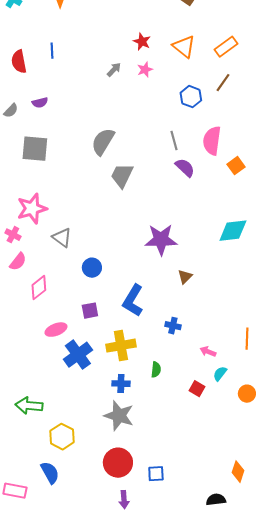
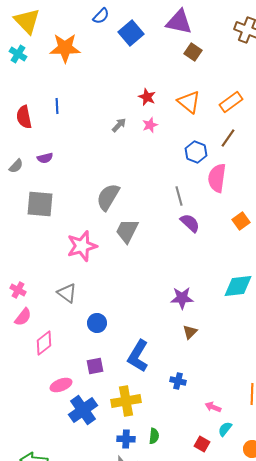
pink semicircle: (212, 141) -> (217, 178), moved
pink star: (32, 209) -> (82, 246), moved
purple star: (161, 240) -> (182, 298), moved, size x0.7
green semicircle: (156, 370) -> (154, 436), moved

